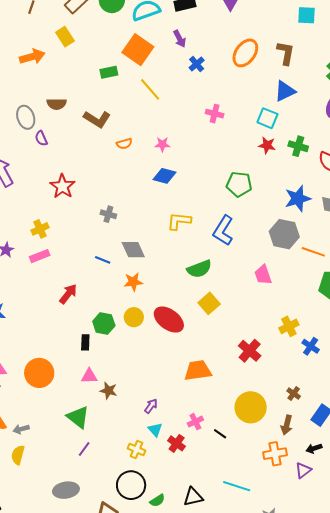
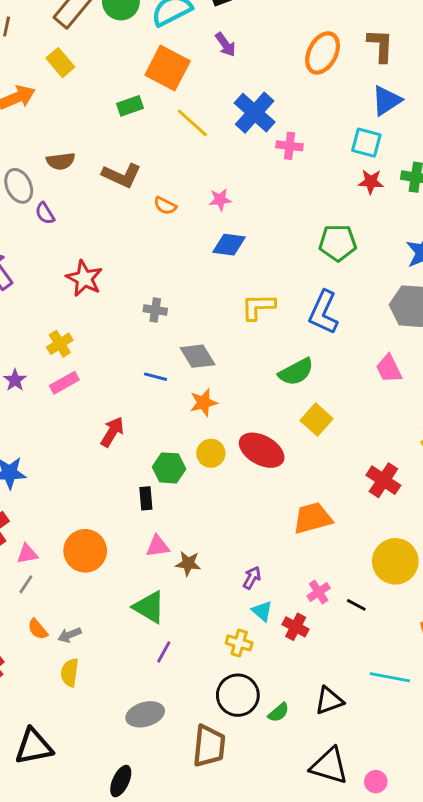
blue cross: (197, 64) -> (255, 113), moved, size x1.8
orange semicircle: (124, 144) -> (165, 206), turned 49

